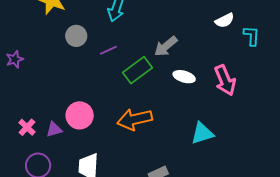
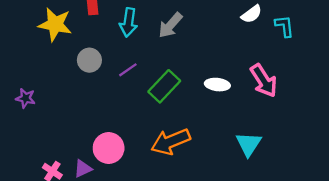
gray arrow: (166, 46) -> (170, 25), moved
purple star: (15, 59) -> (25, 98), turned -30
cyan triangle: (202, 133) -> (249, 144), turned -30

